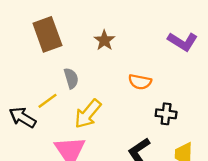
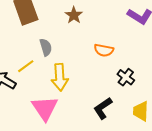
yellow arrow: (88, 114) -> (60, 77), turned -44
black cross: (166, 114) -> (126, 77), turned 30

